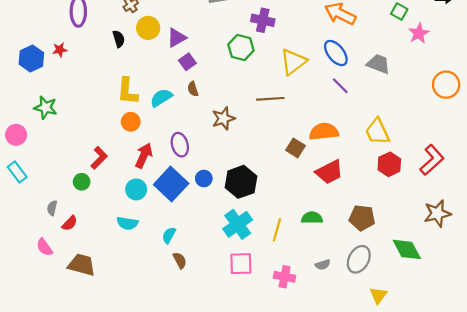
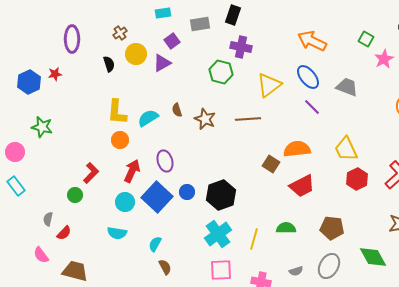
purple square: (187, 62) -> (172, 41), moved
brown star: (223, 118) -> (205, 119), moved, turned -30

